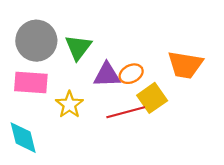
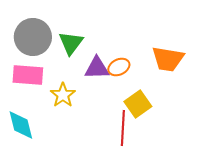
yellow square: (152, 98) -> (138, 104), moved
red line: (126, 112) -> (123, 128), moved, turned -72

